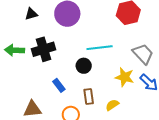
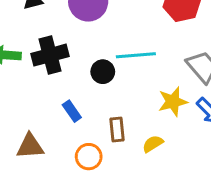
black circle: (84, 66) -> (103, 72), moved
yellow star: (124, 77) -> (173, 102), turned -30

